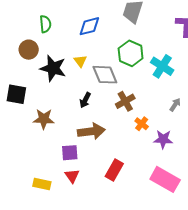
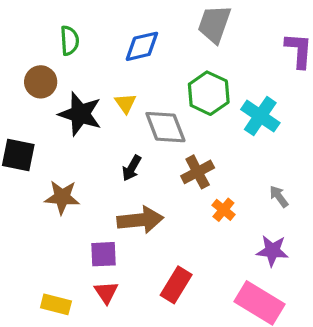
gray arrow: (175, 105) -> (279, 196), moved, turned -72
purple star: (163, 139) -> (272, 251), moved

